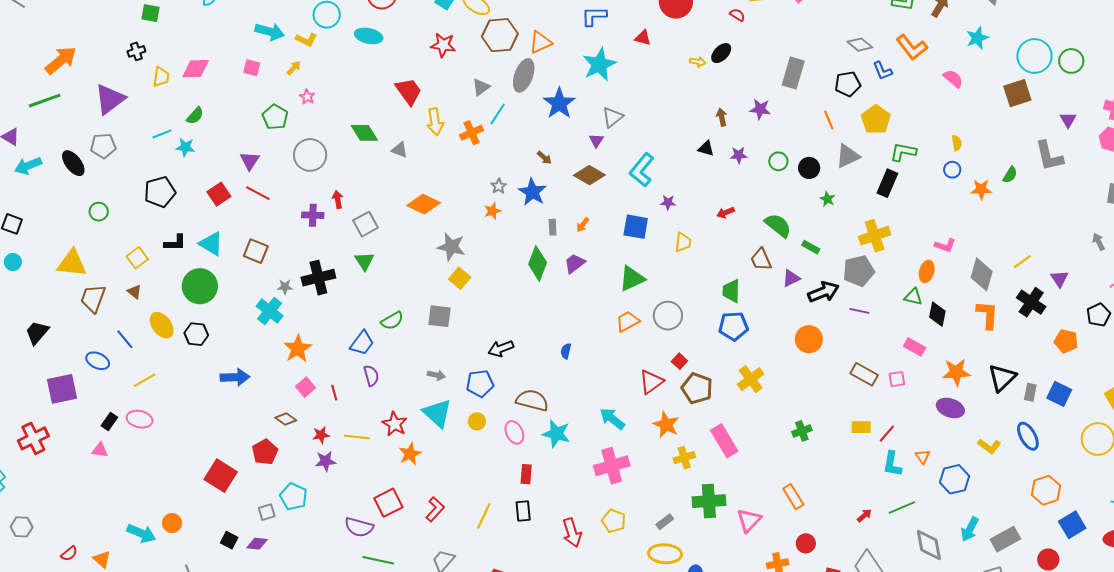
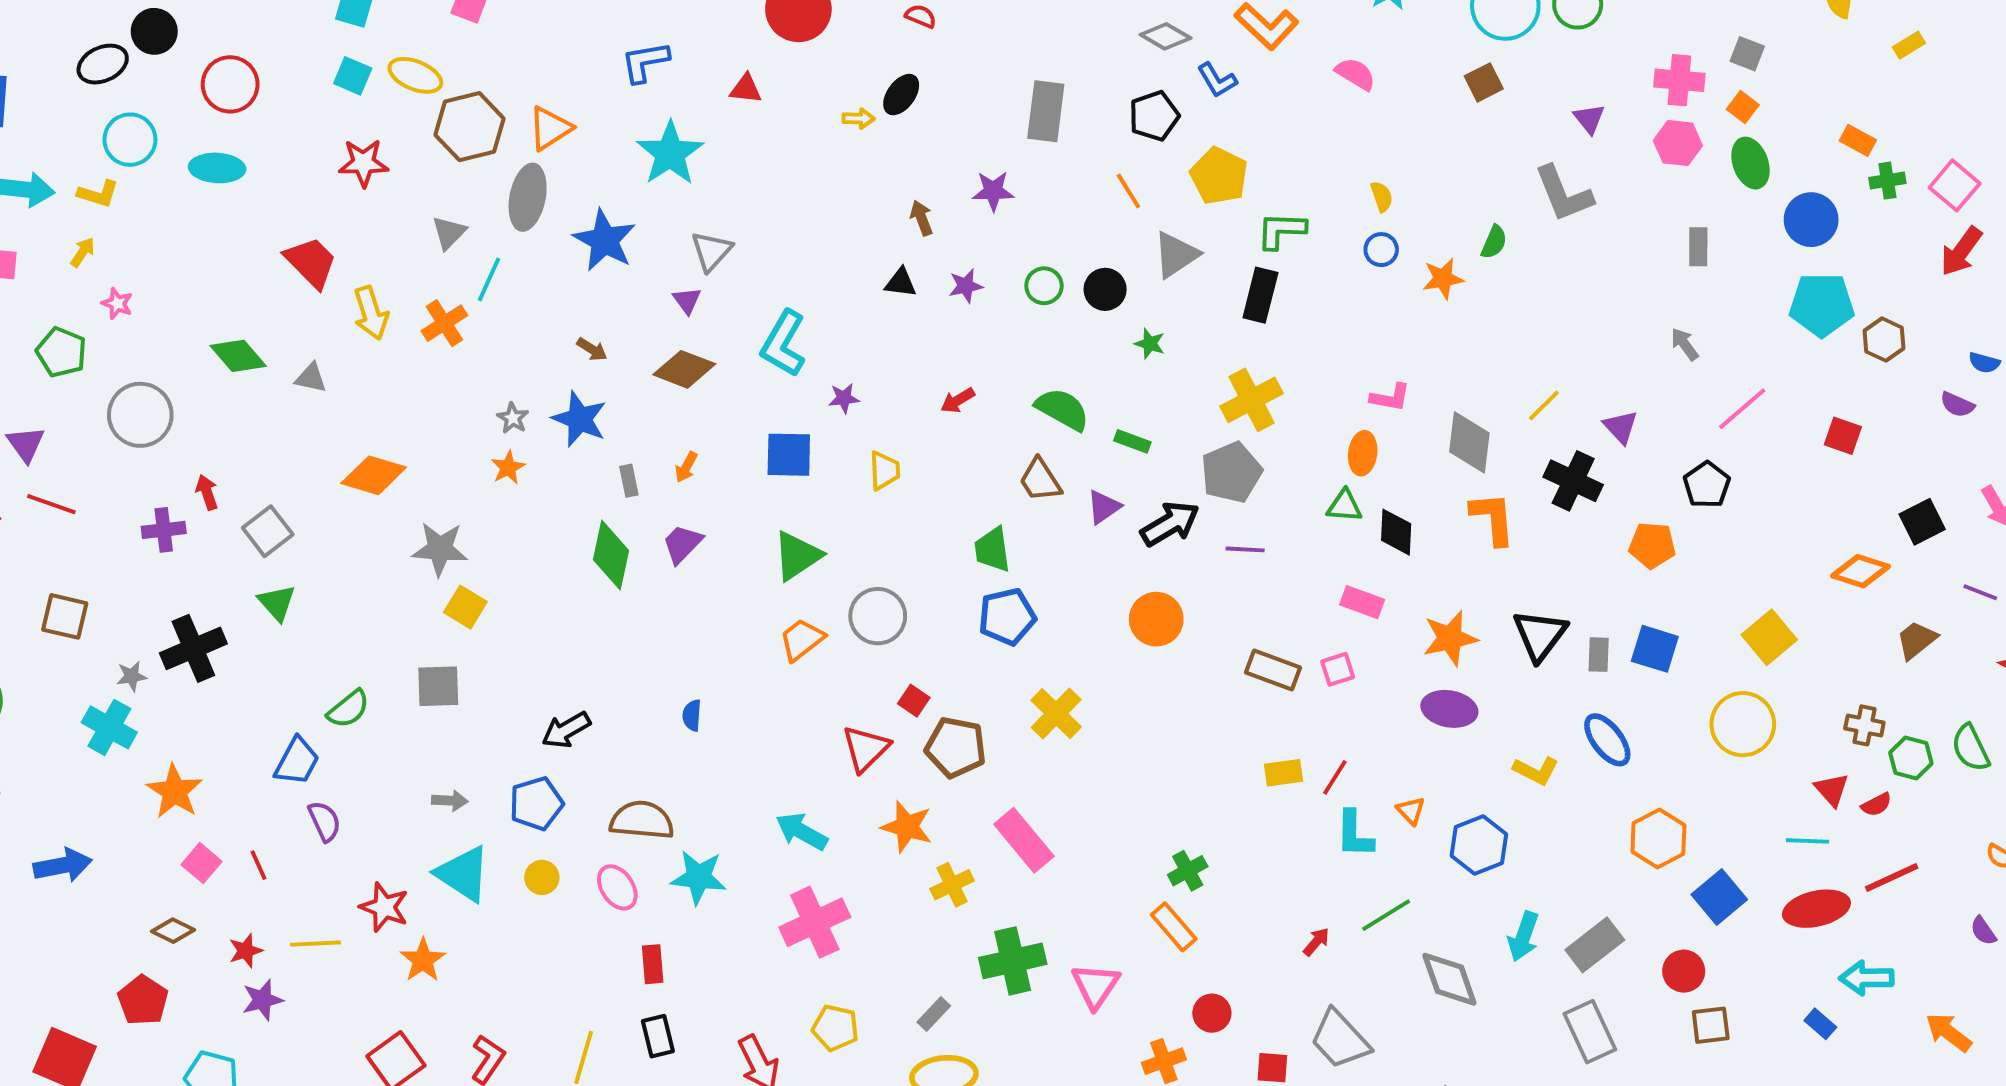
brown square: (1017, 93) -> (1484, 82), size x0.7
green cross: (802, 431) -> (1188, 871), moved

